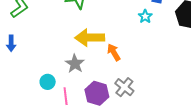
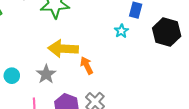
cyan circle: (48, 82) -> (12, 76), moved

